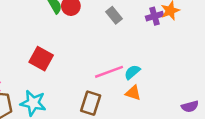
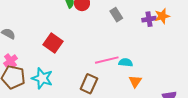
cyan semicircle: (132, 72) -> (126, 63), turned 40
orange triangle: (133, 93) -> (135, 81), moved, turned 40

